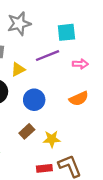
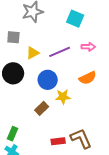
cyan square: (66, 32) -> (75, 19), turned 30
purple line: (48, 56) -> (60, 52), moved
yellow star: (52, 139) -> (63, 97), moved

